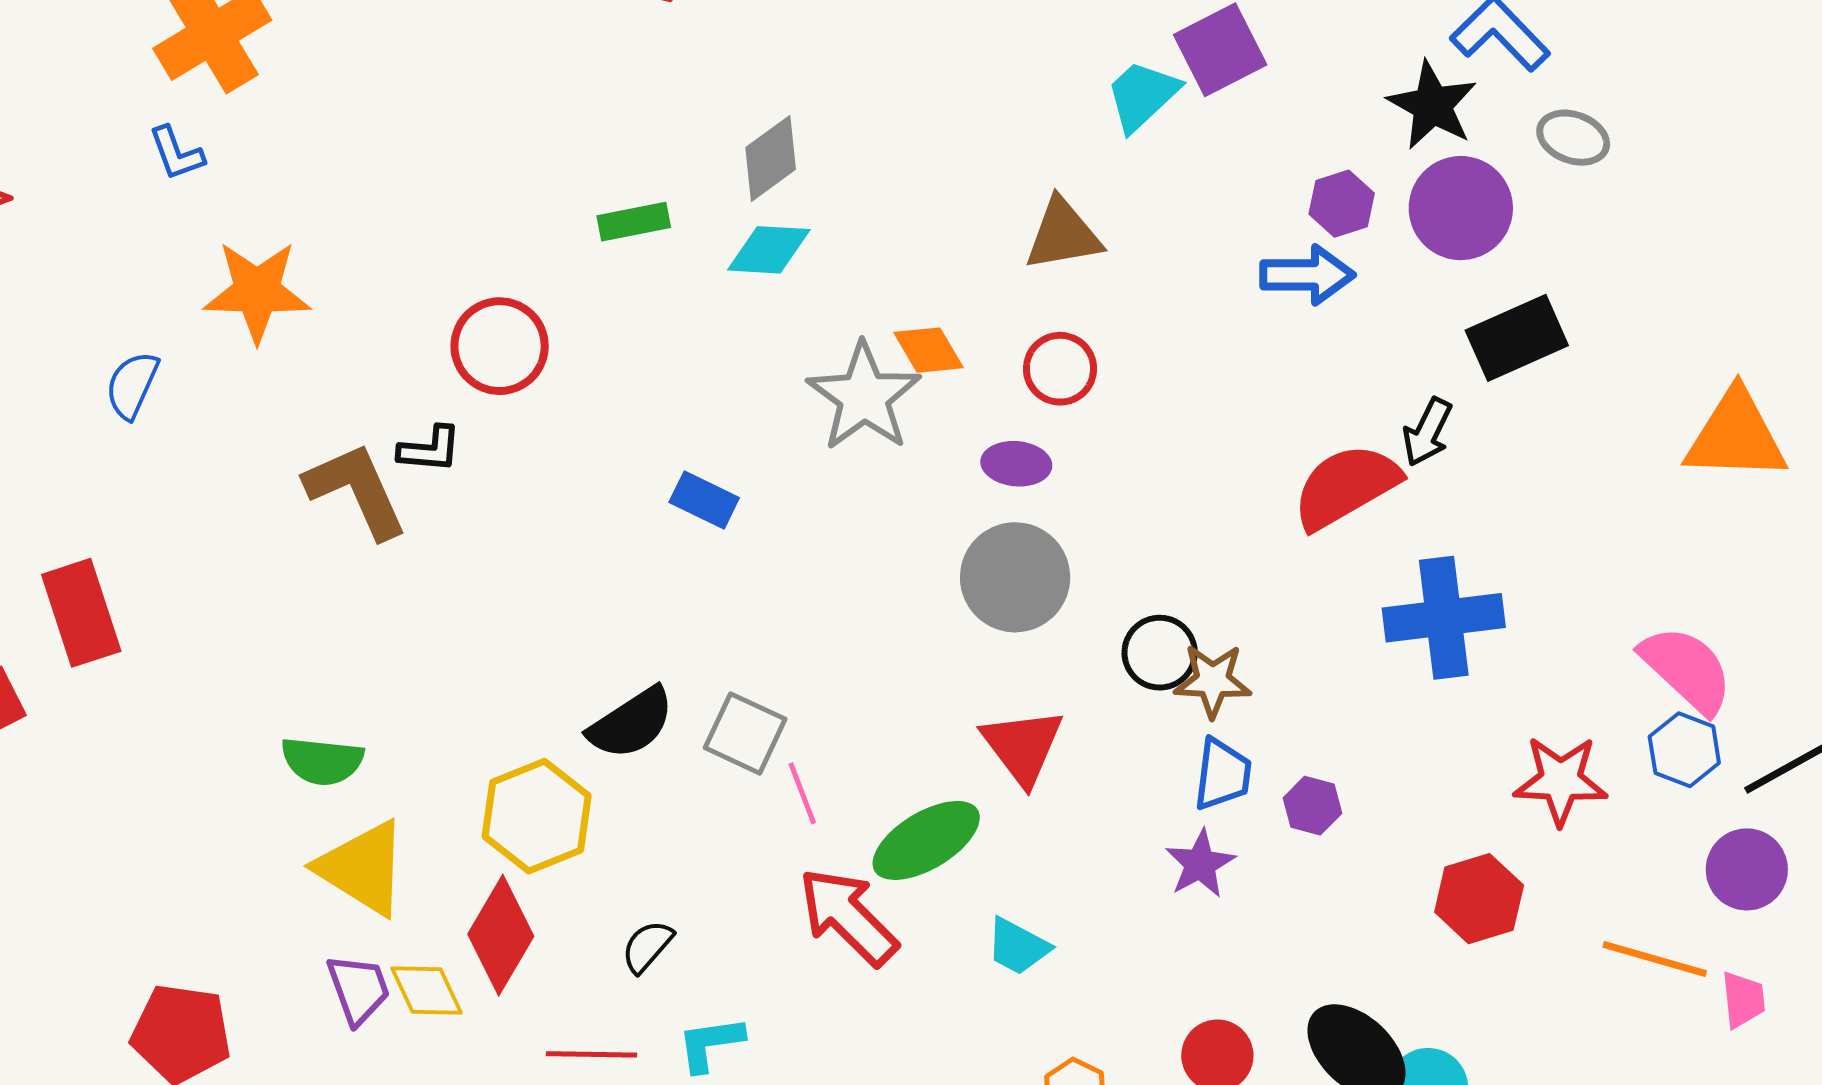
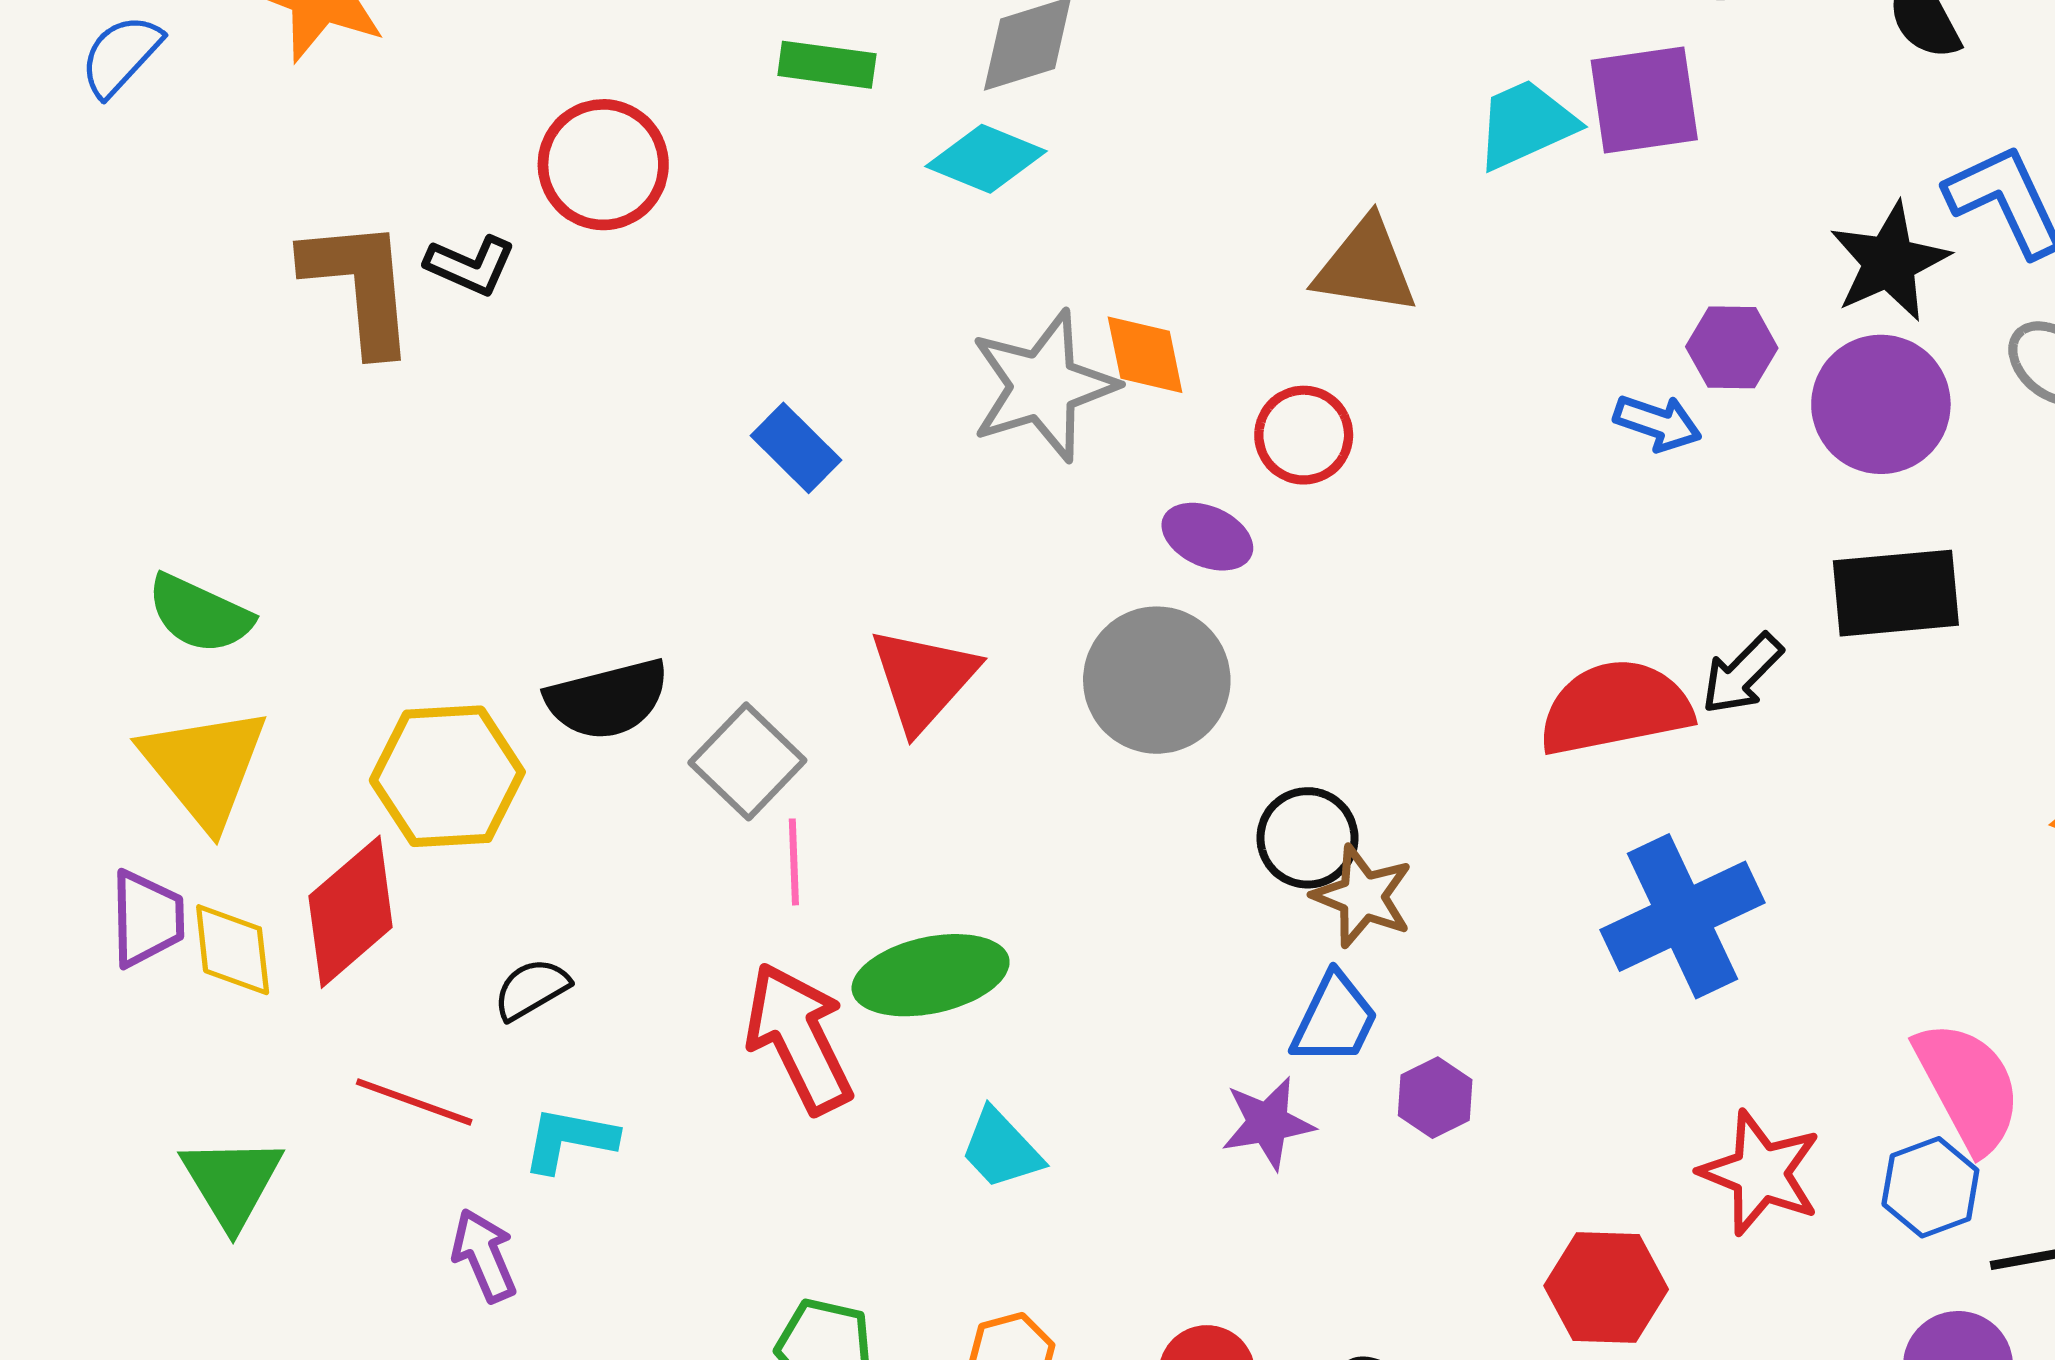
blue arrow: (1307, 275) -> (1658, 423), size x0.7
blue cross: (1444, 618) -> (1682, 916), turned -37
red triangle: (1023, 746) -> (923, 679), moved

